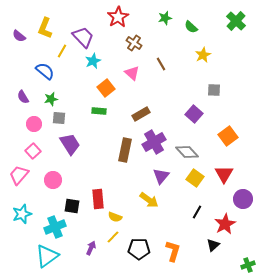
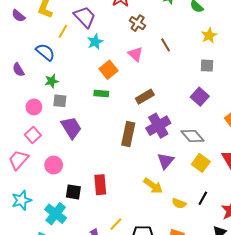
gray square: (214, 90) -> (207, 66), moved
purple semicircle: (23, 97) -> (18, 70), moved
yellow semicircle: (115, 217) -> (179, 203), moved
cyan cross: (55, 227) -> (56, 214), turned -30

